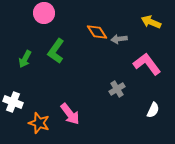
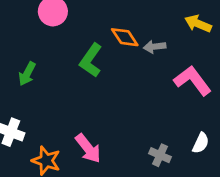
green L-shape: (56, 51) -> (91, 60), moved
gray cross: (117, 89) -> (160, 155), moved, turned -35

